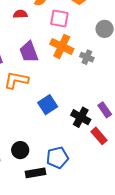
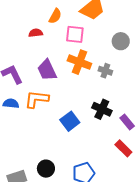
black cross: (81, 117) -> (102, 109), moved

